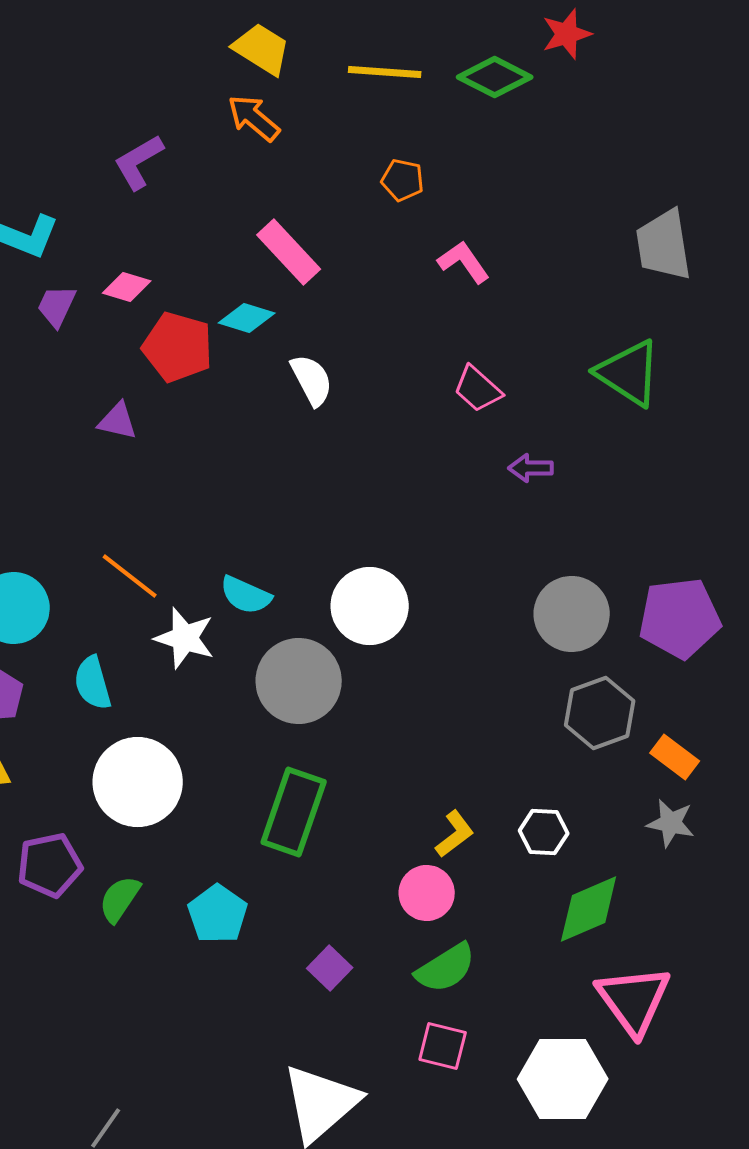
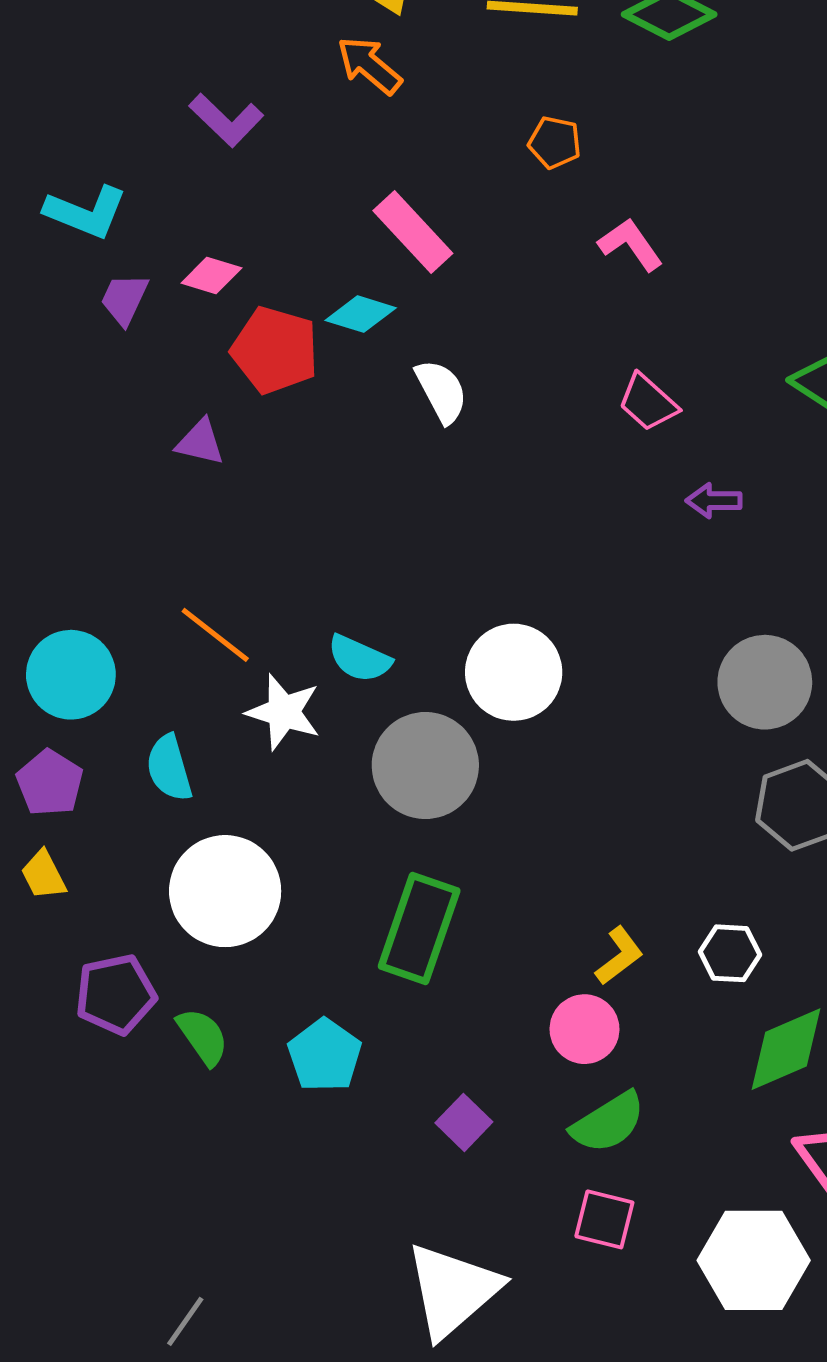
purple L-shape: (139, 162) -> (226, 120), turned -106
green semicircle: (120, 899) -> (203, 1037), turned 111

